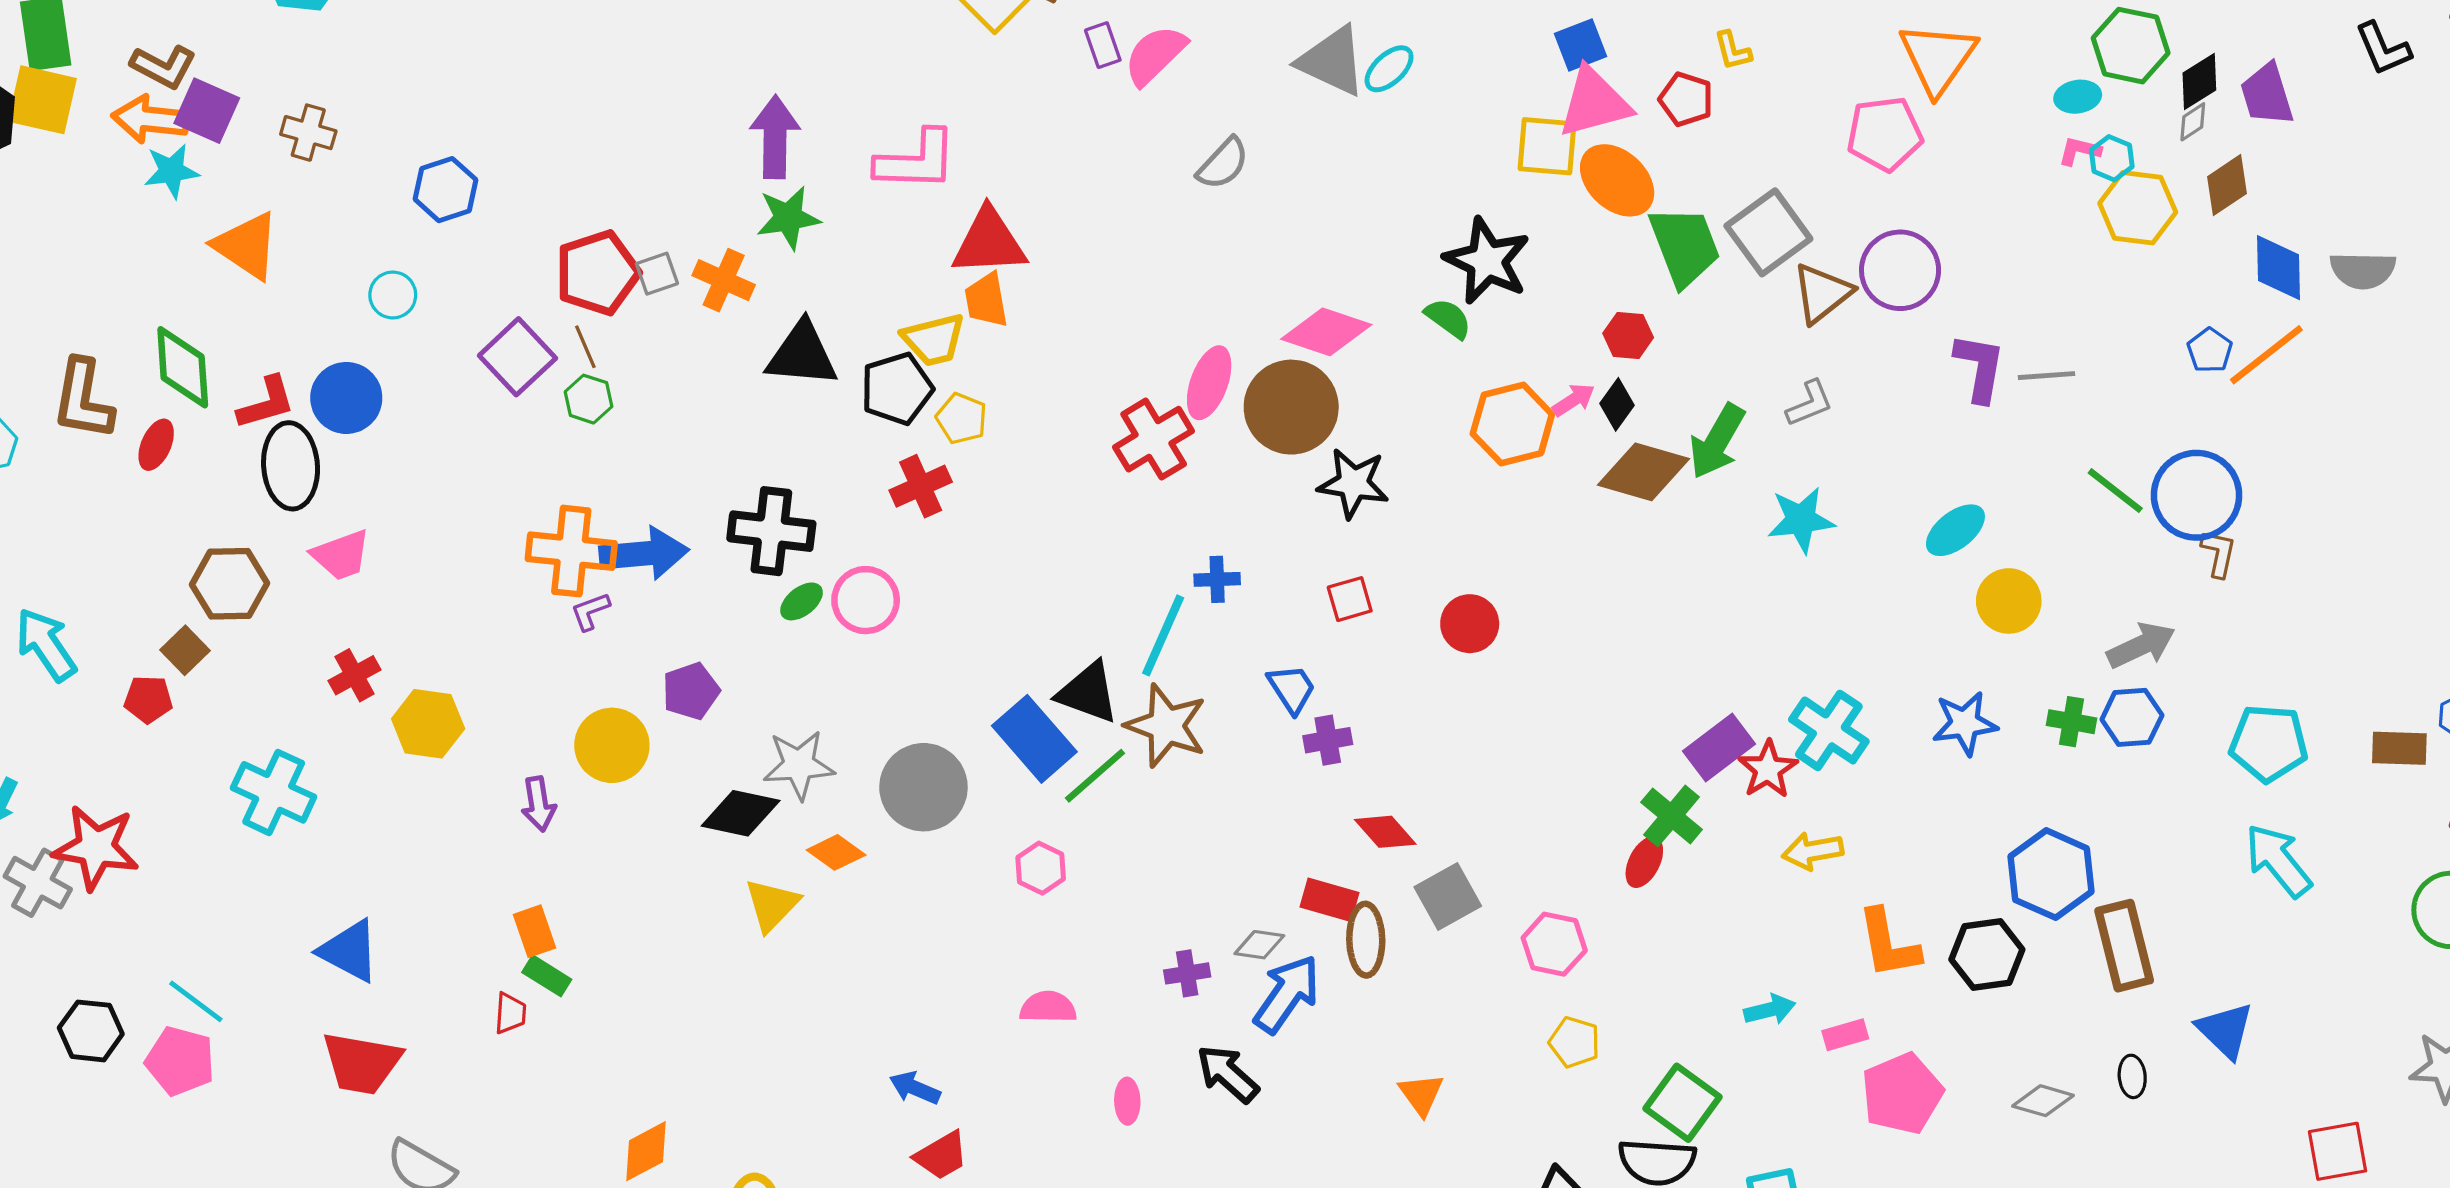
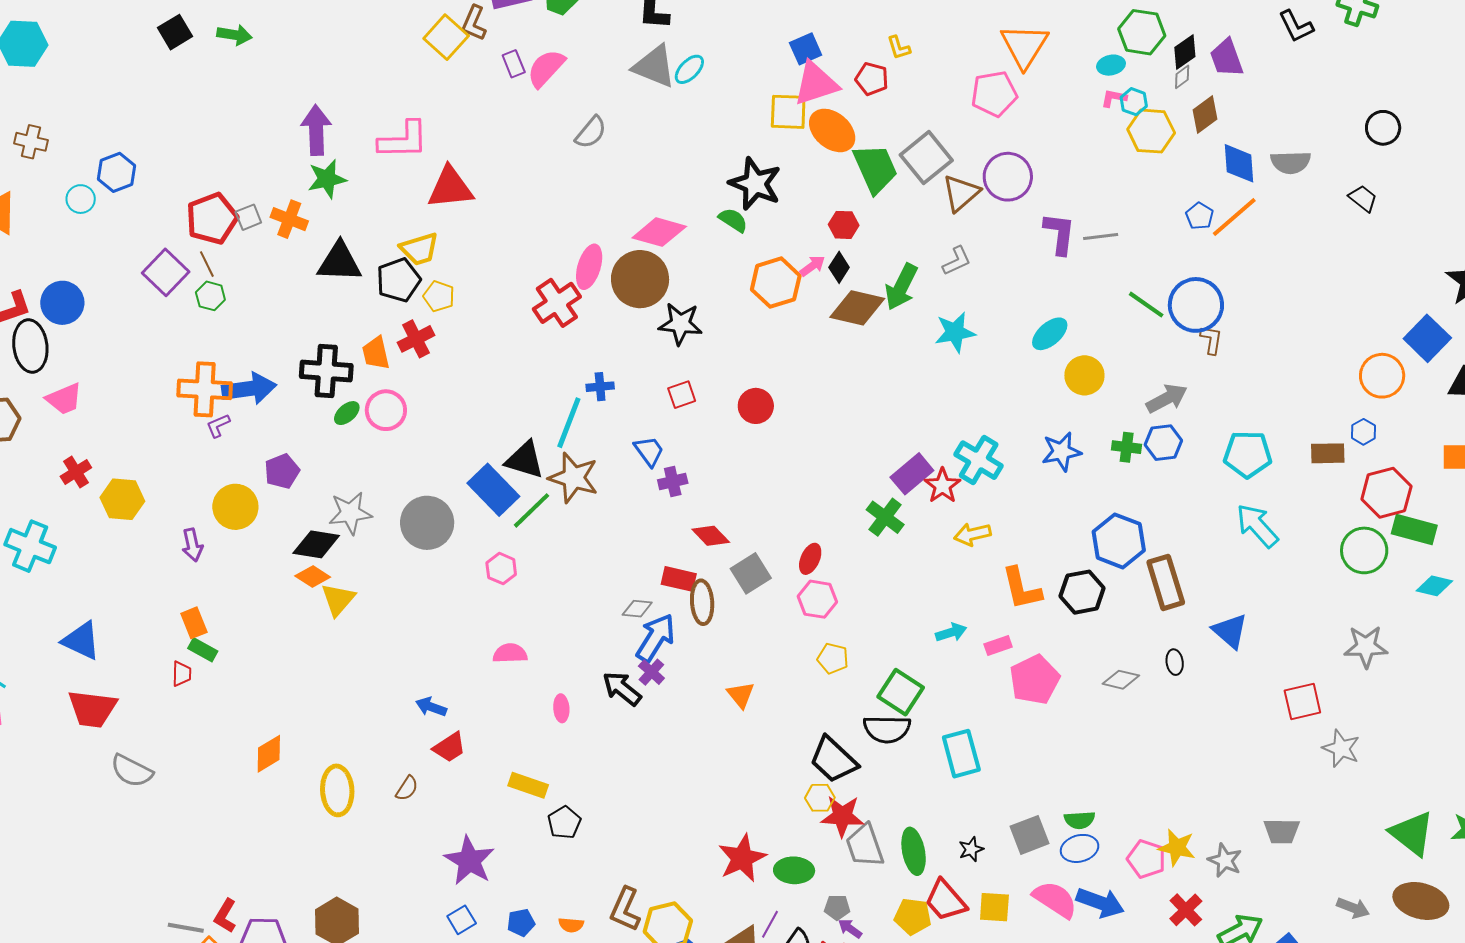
cyan circle: (393, 295) -> (81, 199), moved
orange trapezoid: (986, 300) -> (376, 353), moved
orange diamond: (836, 852) -> (313, 576), moved
red ellipse: (1644, 862) -> (810, 559), moved
purple cross: (1187, 973) -> (651, 672), moved, turned -36

